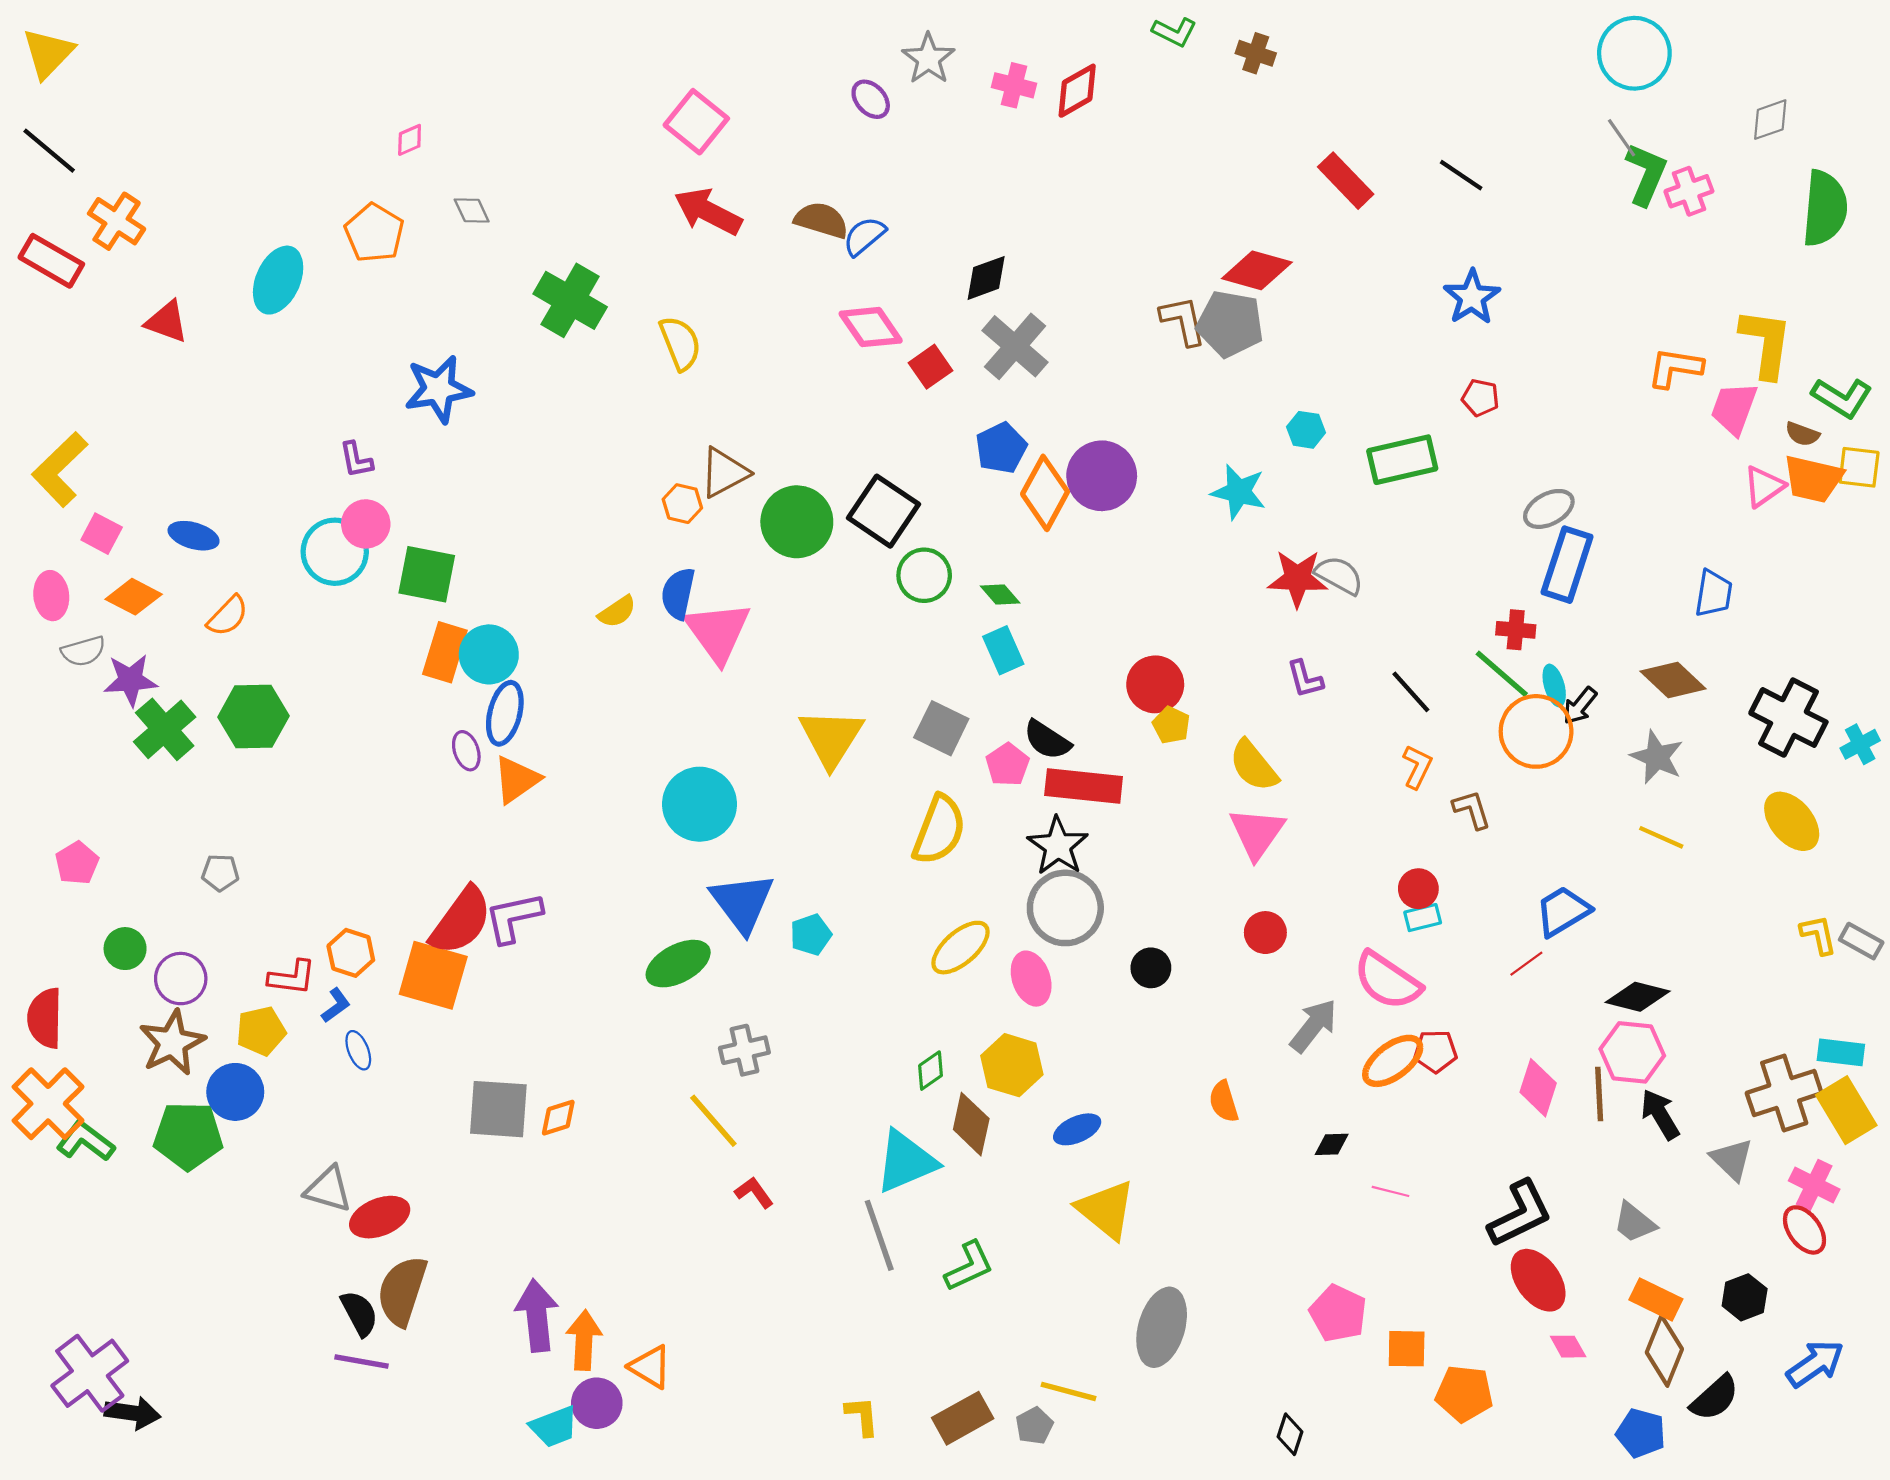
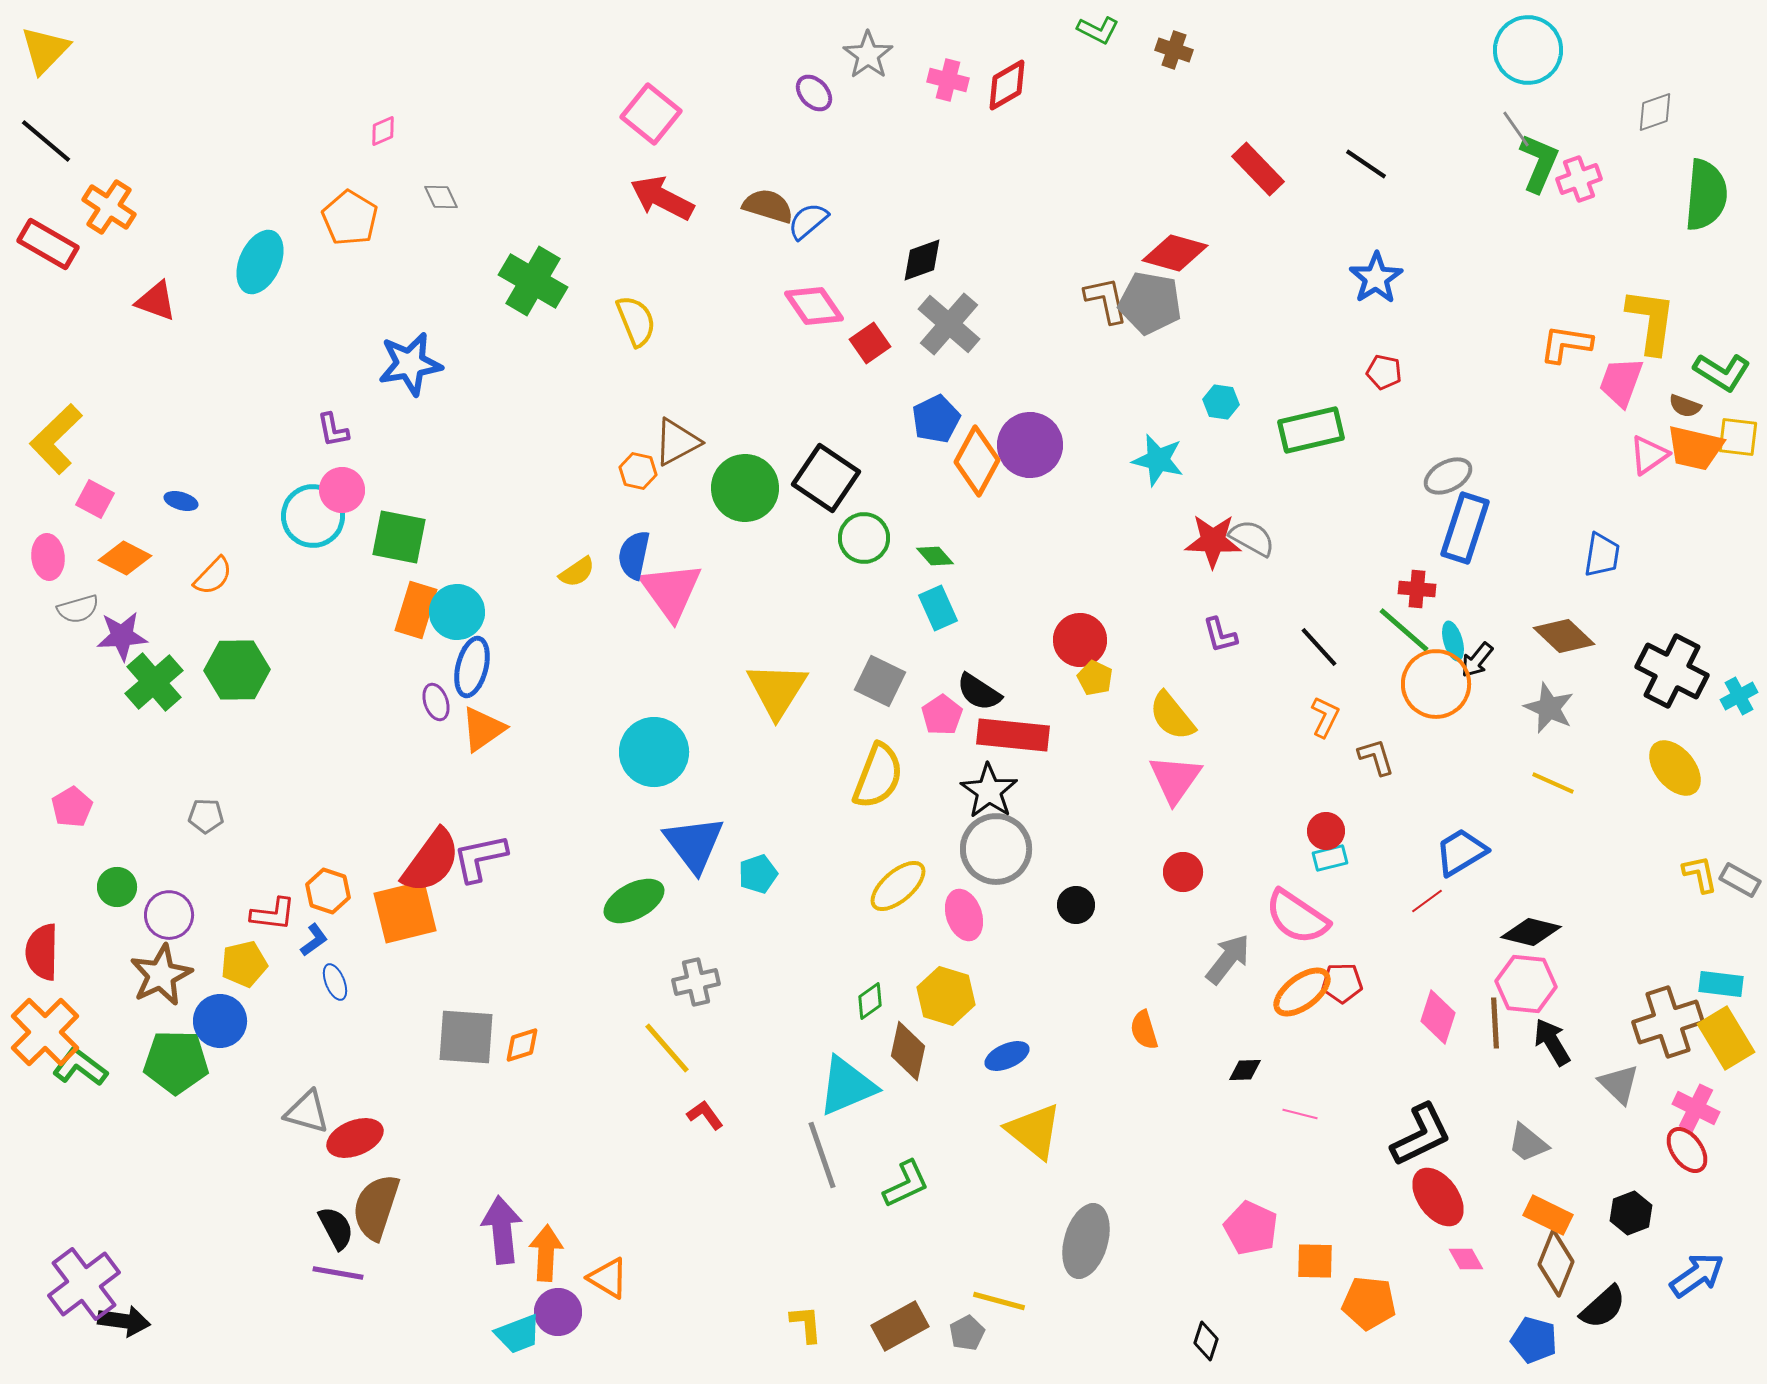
blue ellipse: (194, 536) -> (181, 501), size x0.7
orange square: (433, 975) -> (405, 912), turned -30

